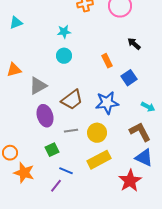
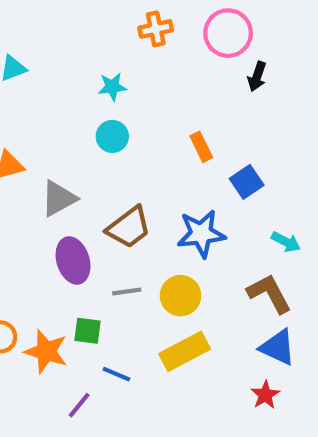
black arrow: (134, 44) -> (257, 76), moved, turned -112
green square: (52, 150) -> (87, 331), turned 32
orange star: (24, 173) -> (46, 351), moved
red star: (130, 181) -> (265, 395), moved, size x0.6
purple line: (56, 186) -> (79, 405), moved

